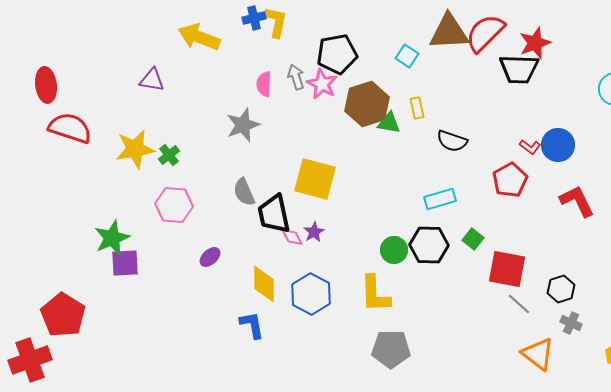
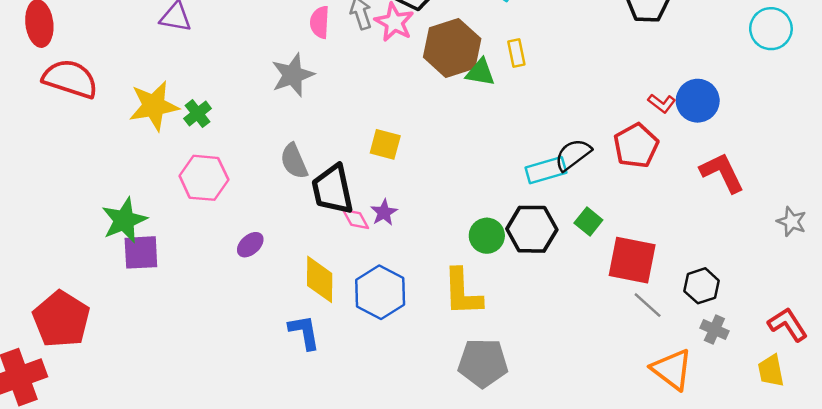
black semicircle: (452, 141) -> (573, 155), moved, turned 124
yellow square: (315, 179) -> (385, 144), size x0.6

